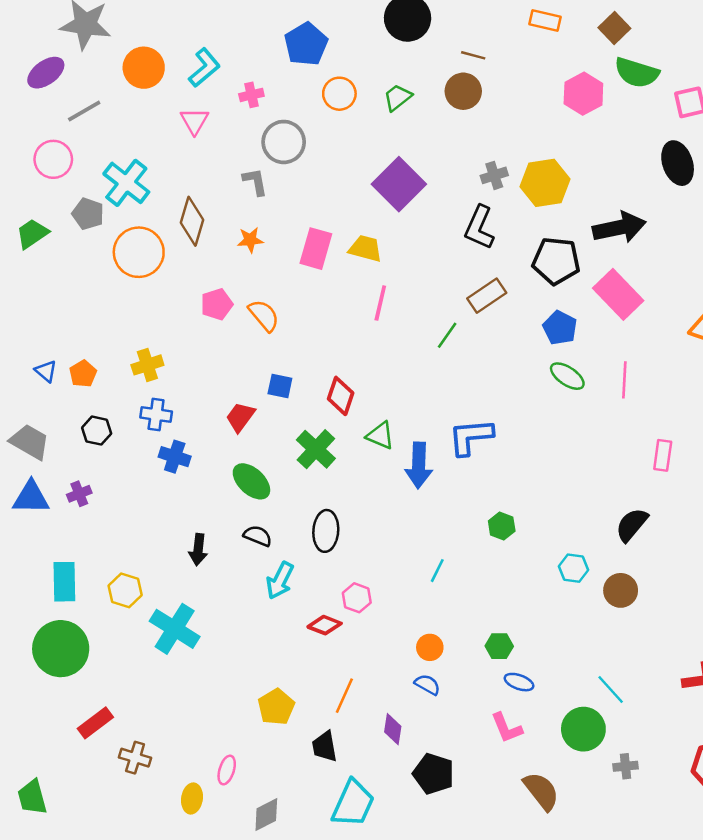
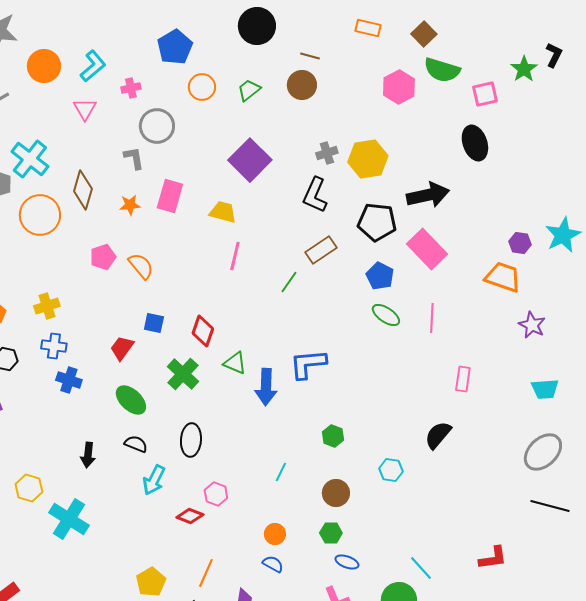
pink rectangle: (316, 249) -> (170, 196), moved
brown circle: (621, 590) -> (336, 493), moved

